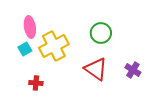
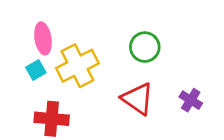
red cross: (36, 83) -> (52, 119), size x1.6

